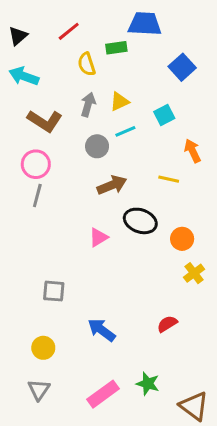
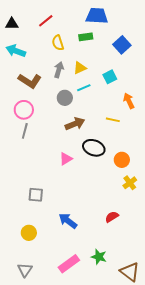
black triangle: (18, 36) -> (12, 24), turned 40
green rectangle: (116, 48) -> (86, 37), moved
gray triangle: (39, 390) -> (25, 270), moved

